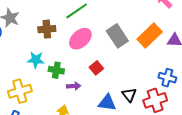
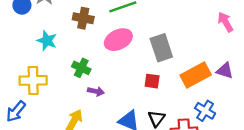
orange rectangle: (150, 36) -> (196, 75), moved
cyan star: (36, 60) -> (47, 41), moved
red square: (96, 68) -> (152, 81), moved, turned 32

